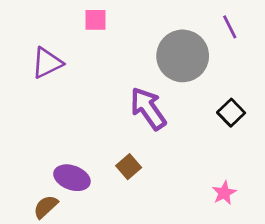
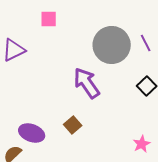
purple line: (230, 27) -> (146, 43), moved

